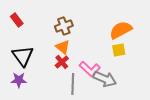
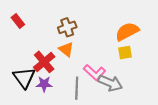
black triangle: (23, 56) -> (24, 78), moved
red cross: (62, 62) -> (44, 62), moved, size x1.5
purple star: (19, 80) -> (44, 84), moved

